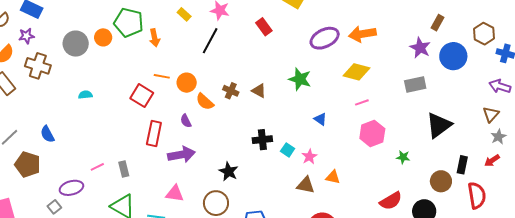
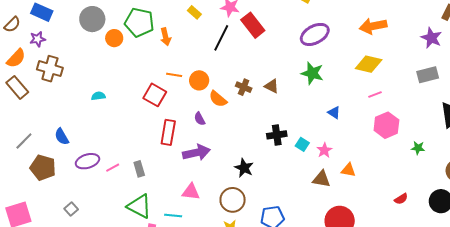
red rectangle: (264, 27) -> (253, 25), moved, size x1.4
purple ellipse: (325, 38) -> (315, 34), moved
gray circle: (76, 44) -> (92, 19), moved
purple ellipse: (71, 188) -> (88, 161), moved
red semicircle: (391, 201) -> (401, 199), moved, size x0.6

